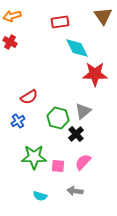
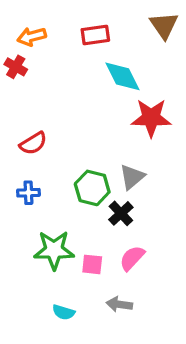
orange arrow: (12, 16) -> (32, 37), moved
red semicircle: (29, 97) -> (33, 143), moved
blue cross: (18, 121) -> (28, 193), turned 32

